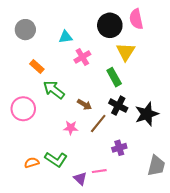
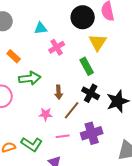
green arrow: (54, 90) -> (30, 78), turned 135
brown arrow: (84, 105) -> (59, 92), turned 56
purple cross: (119, 148) -> (92, 133), size x1.5
pink line: (99, 171) -> (63, 136), moved

